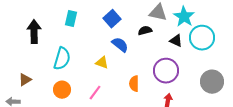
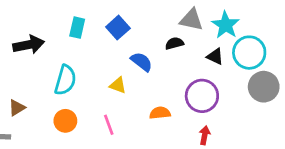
blue square: (112, 19) -> (118, 28), moved
black arrow: (34, 32) -> (29, 45), turned 80
gray circle: (212, 82) -> (264, 87), moved
orange semicircle: (134, 84) -> (160, 113), turned 84
pink line: (95, 93) -> (109, 125), turned -56

